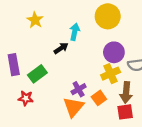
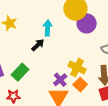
purple circle: (114, 52) -> (87, 23), moved
yellow cross: (111, 74) -> (77, 68), moved, turned -30

